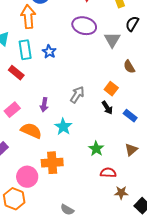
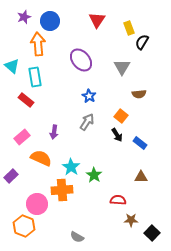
black semicircle: (132, 24) -> (142, 42), moved
purple ellipse: (84, 26) -> (81, 60), moved, turned 35
blue star: (49, 52) -> (89, 96), moved
brown semicircle: (129, 67) -> (139, 94), turned -64
cyan star: (63, 127) -> (71, 167), moved
green star: (96, 149) -> (94, 175), moved
brown triangle: (131, 150) -> (141, 177), turned 40

